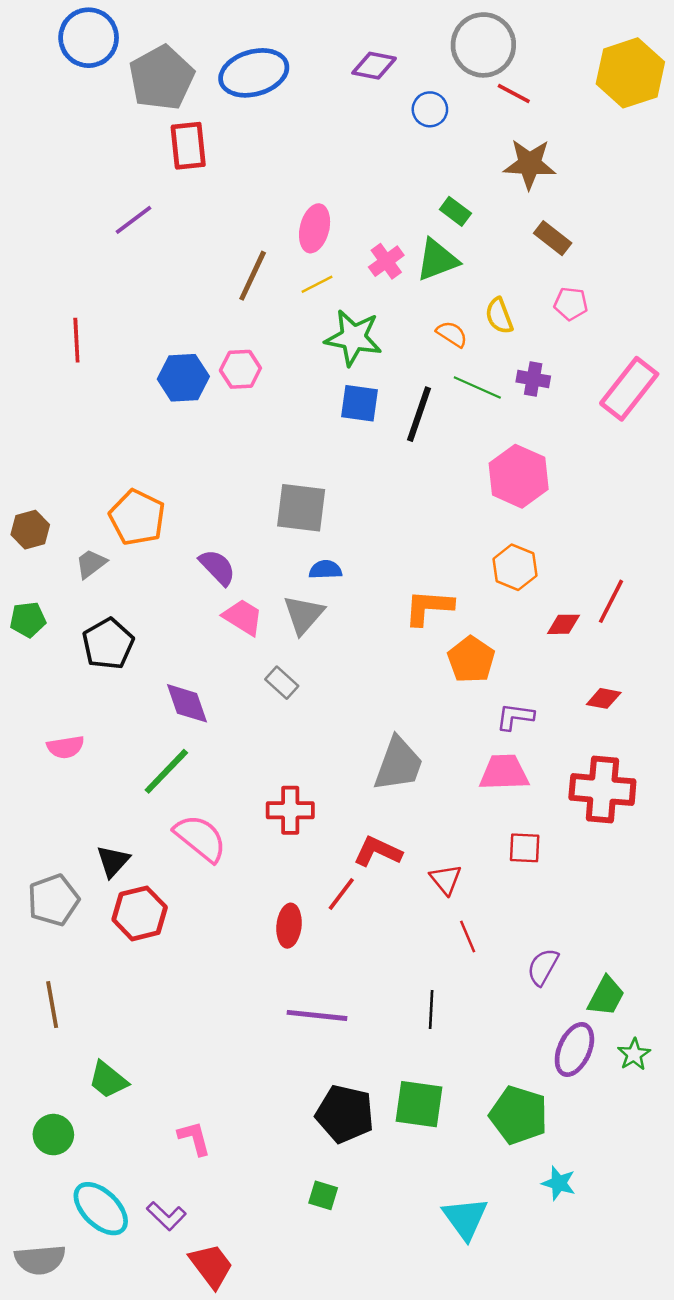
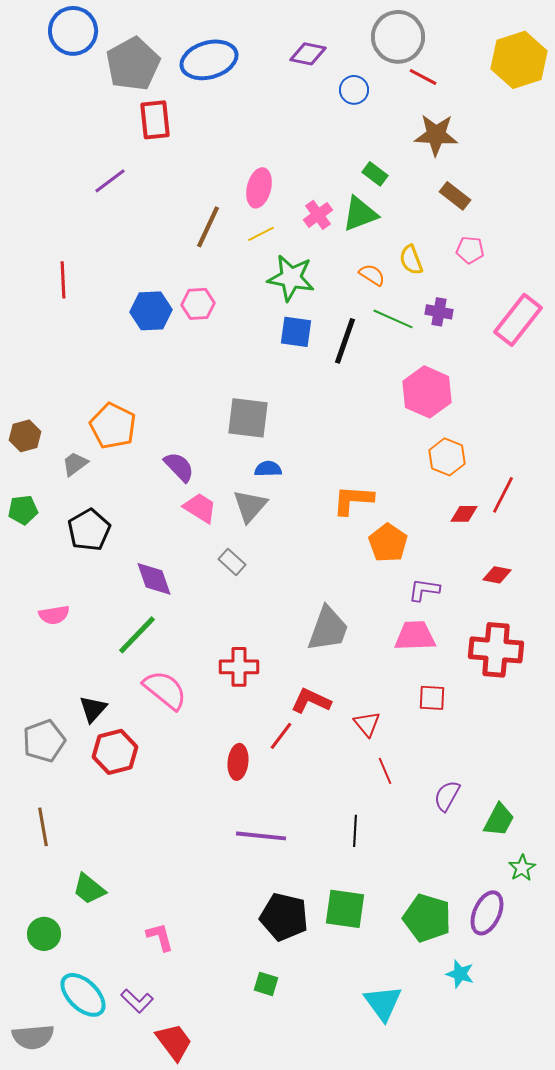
orange hexagon: (515, 567) -> (447, 457), moved
purple ellipse: (574, 1050) -> (487, 913), moved

